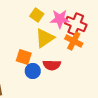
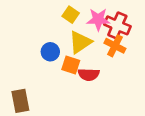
orange square: (24, 57) -> (71, 65), moved
blue circle: (33, 71) -> (50, 52), moved

